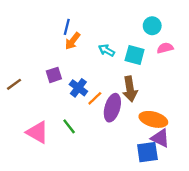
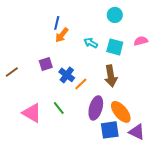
cyan circle: (152, 26) -> (115, 15), moved
purple ellipse: (112, 108) -> (96, 108), moved
orange ellipse: (153, 119) -> (121, 112), moved, turned 35
purple triangle: (160, 138) -> (137, 132), moved
blue square: (147, 152) -> (110, 130), moved

